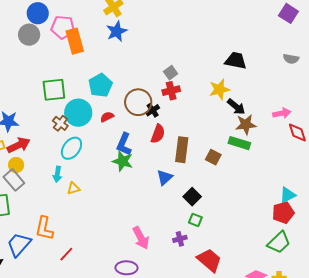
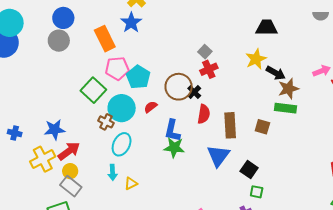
pink pentagon: (63, 27) -> (117, 68), moved
blue star: (117, 31) -> (131, 23), moved
green square: (54, 90) -> (93, 90), turned -30
blue triangle: (165, 177) -> (218, 156), size x1.4

